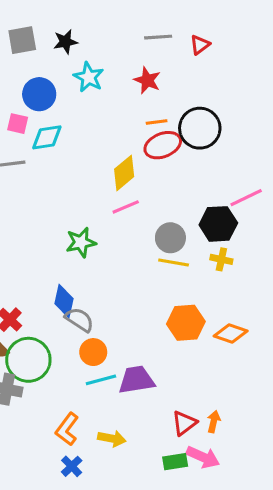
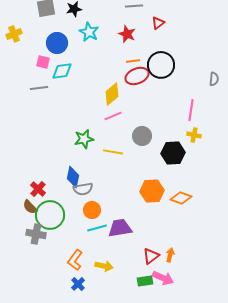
red triangle: (200, 45) -> (158, 23), moved
pink line: (246, 198) -> (191, 110), turned -55
black hexagon: (218, 224) -> (173, 153), moved
yellow cross: (221, 259) -> (194, 135), moved
yellow line: (174, 262) -> (113, 152), moved
gray semicircle: (79, 320) -> (83, 189), turned 138

